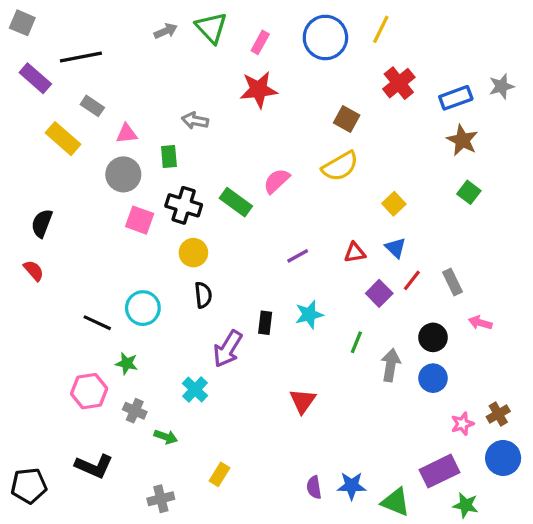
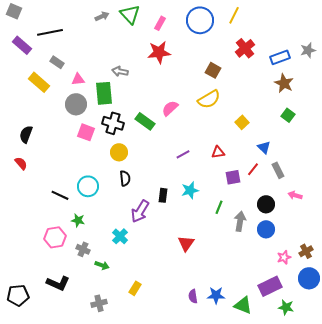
green rectangle: (169, 156) -> (104, 93), size x1.6
blue triangle: (396, 248) -> (264, 147), moved
purple square: (379, 293) -> (233, 177), turned 35

